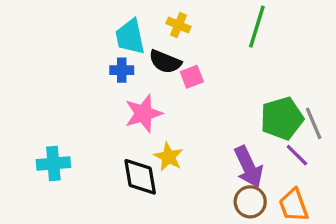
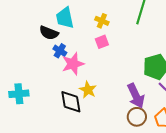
yellow cross: (178, 25) -> (102, 21), moved
black semicircle: (165, 62) -> (49, 33), moved
blue cross: (122, 70) -> (60, 51), moved, turned 32

